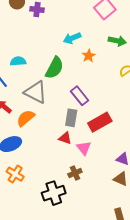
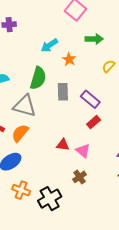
purple rectangle: (80, 96) -> (90, 99), moved
gray rectangle: (71, 118) -> (63, 92), moved
red rectangle: (100, 122) -> (94, 122), size x0.6
black cross: (54, 193) -> (50, 199), moved

